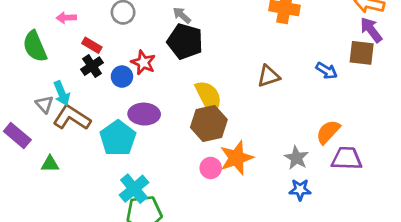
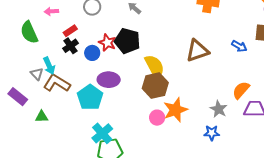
black pentagon: (185, 41) -> (127, 41), moved
red rectangle: (92, 45) -> (70, 31), turned -64
brown triangle: (268, 76) -> (197, 51), size x1.4
blue star: (300, 190) -> (212, 133), moved

